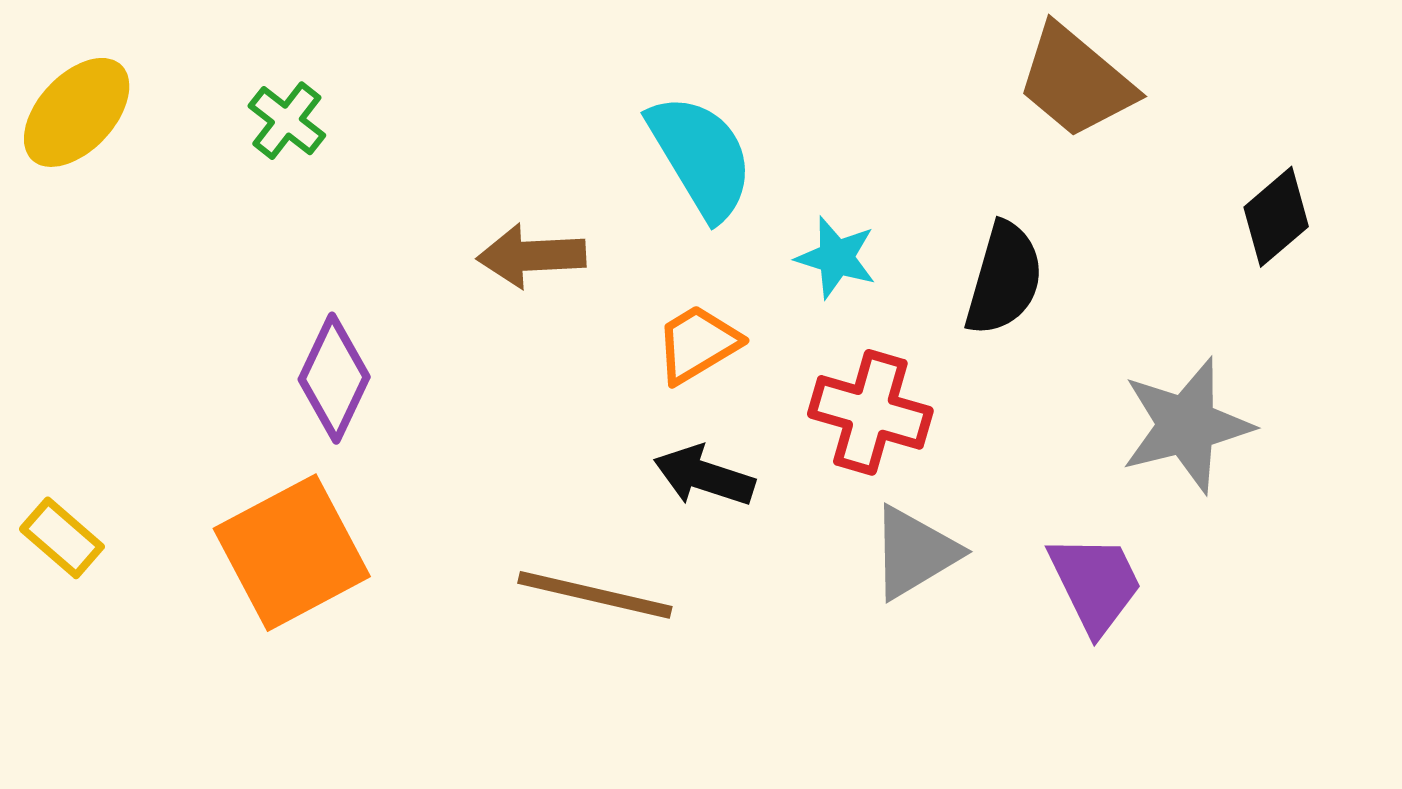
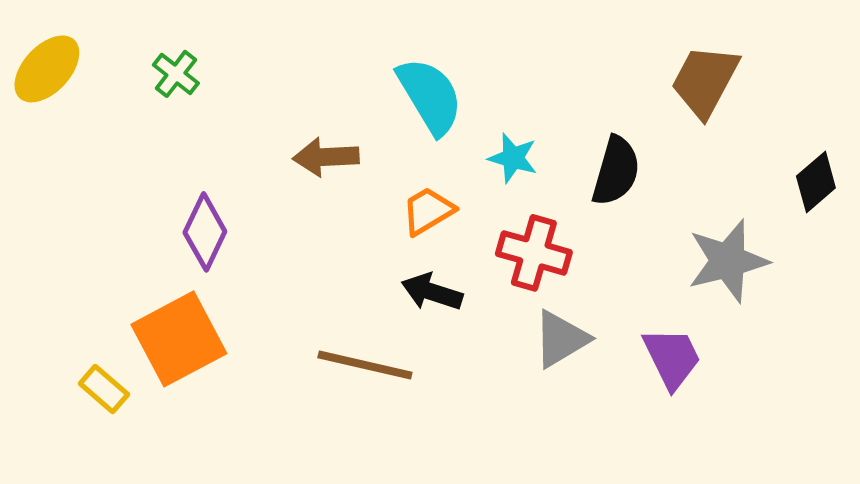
brown trapezoid: (1076, 81) -> (705, 81), moved, turned 78
black diamond: (1276, 217) -> (816, 182), moved
yellow rectangle: (62, 538) -> (104, 389), moved

